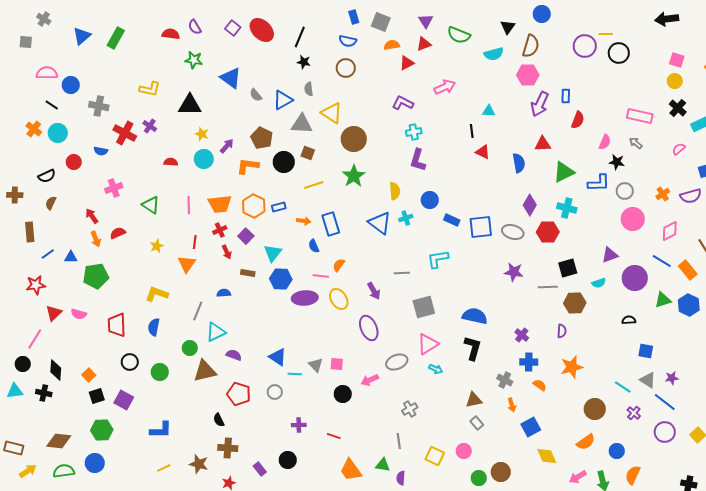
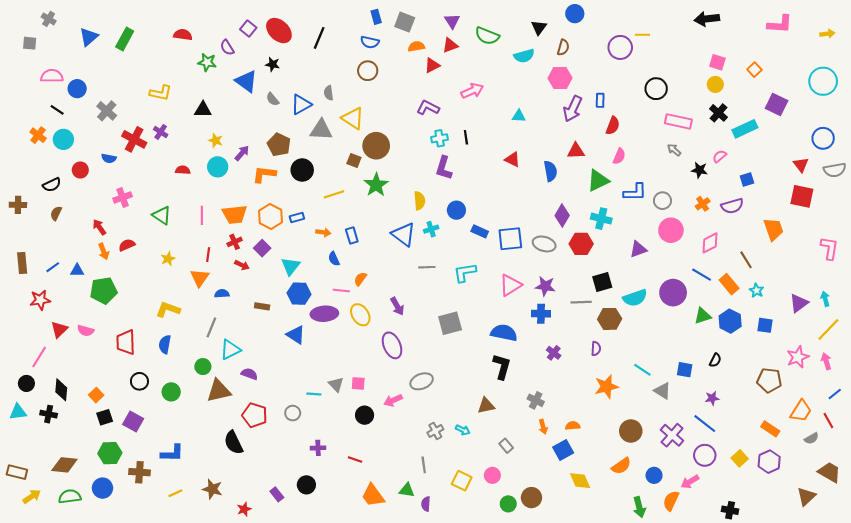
purple semicircle: (195, 27) -> (227, 47), moved
brown semicircle: (531, 46) -> (563, 47), size x0.7
black circle: (619, 53) -> (656, 89), moved
black star: (304, 62) -> (273, 64), moved
black triangle: (190, 105) -> (203, 110), size x0.7
gray cross: (99, 106) -> (107, 111), turned 30
black line: (472, 131) -> (466, 137), moved
pink semicircle: (605, 142) -> (619, 156), moved
brown square: (308, 153) -> (354, 160), moved
black star: (617, 162) -> (699, 170), moved
blue rectangle: (331, 224) -> (352, 236), size x0.7
brown rectangle: (30, 232) -> (22, 263), moved
red arrow: (227, 252) -> (242, 265), turned -40
purple triangle: (610, 255) -> (638, 249), moved
brown rectangle: (248, 273) -> (262, 306), moved
gray line: (402, 273) -> (427, 267), moved
cyan semicircle: (599, 283) -> (635, 298), size x1.6
blue semicircle: (224, 293) -> (222, 294), moved
black semicircle: (629, 320) -> (715, 360), moved, turned 120
pink triangle: (428, 344) -> (510, 285), moved
blue triangle: (278, 357) -> (296, 335), moved
blue cross: (529, 362) -> (541, 314), moved
cyan arrow: (436, 369) -> (463, 430), moved
gray triangle: (648, 380) -> (662, 391), moved
orange semicircle: (540, 385) -> (573, 426), moved, turned -40
cyan line: (623, 387) -> (642, 370), moved
brown triangle: (474, 400) -> (486, 406), moved
purple cross: (634, 413) -> (672, 435), size x1.6
black semicircle: (219, 420) -> (234, 443), size x1.6
brown cross: (228, 448) -> (139, 472), moved
pink arrow: (578, 477) -> (690, 482), moved

